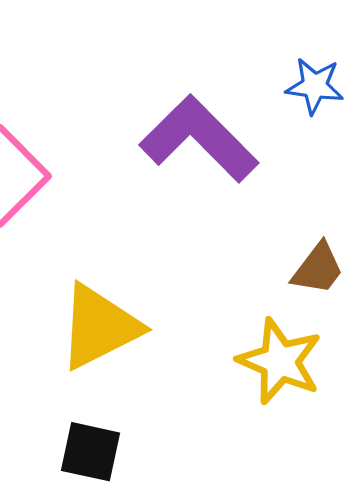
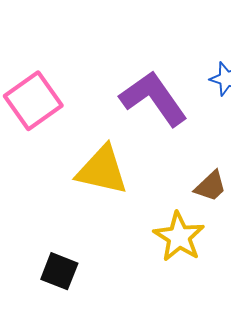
yellow triangle: (99, 327) -> (102, 170), moved, turned 30

